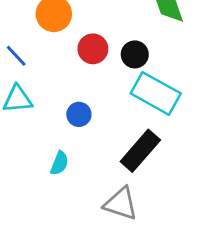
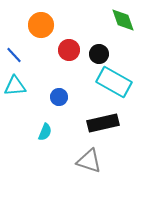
black rectangle: (140, 151) -> (103, 123), turned 36

